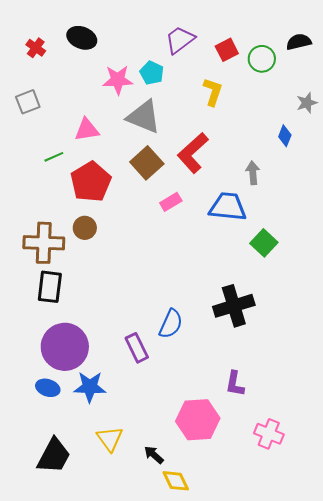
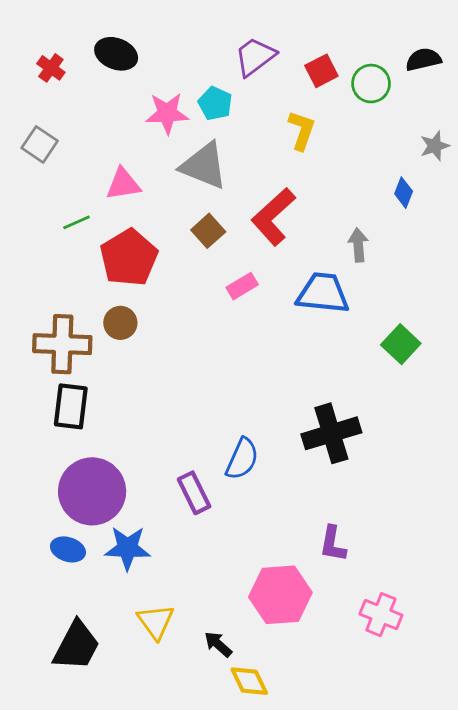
gray square: (28, 102) -> (40, 144), turned -35
brown square: (147, 163) -> (208, 231), size x0.7
green square: (264, 243) -> (401, 344), moved

